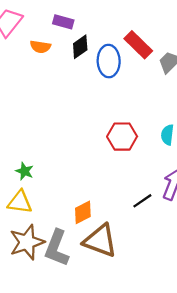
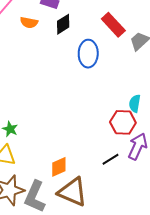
blue ellipse: (109, 61) -> (88, 54), moved
red hexagon: (122, 137) -> (123, 122), moved

